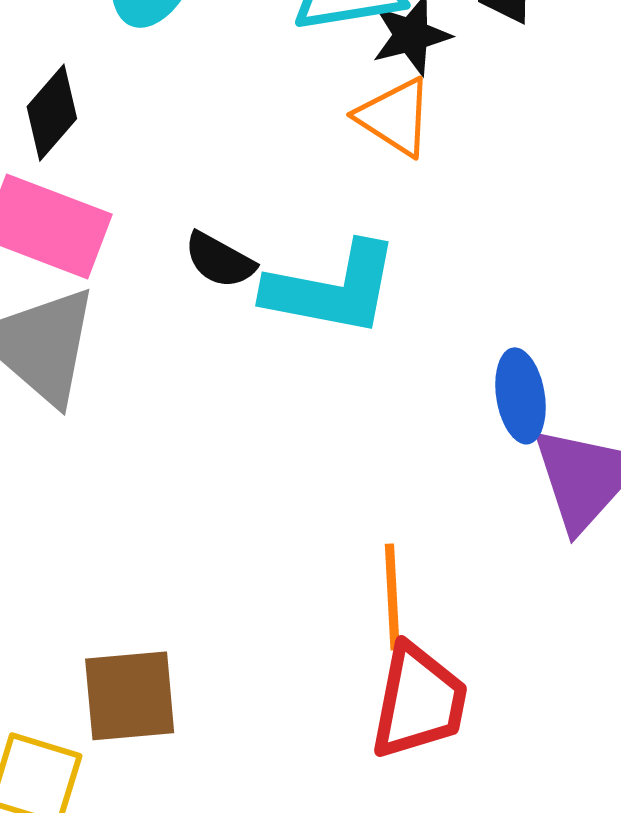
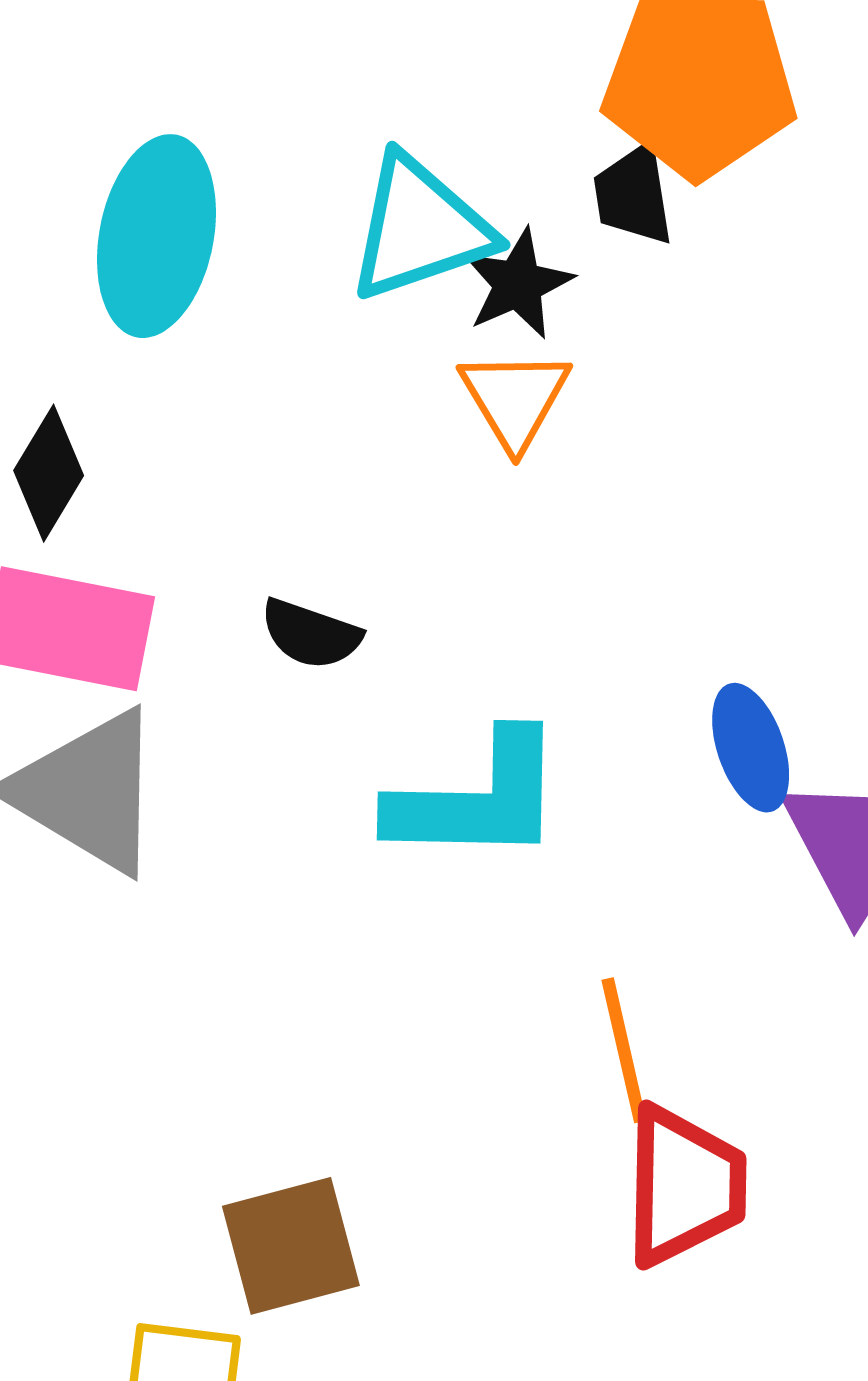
orange triangle: (395, 117) -> (515, 399), turned 36
cyan L-shape: (332, 289) -> (477, 799), moved

